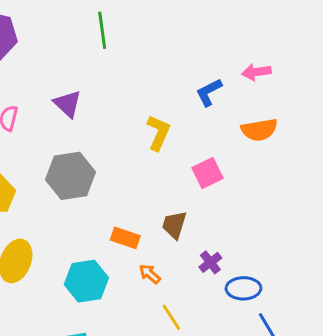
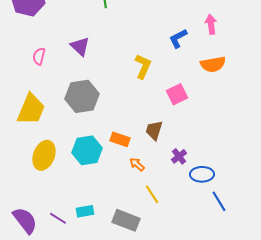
pink arrow: (256, 72) -> (211, 24), turned 90
cyan hexagon: (86, 281) -> (87, 150), moved

